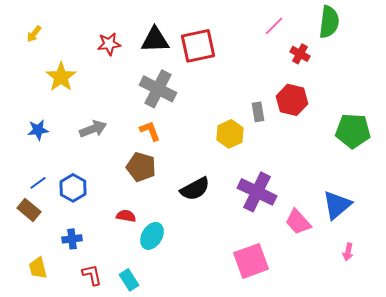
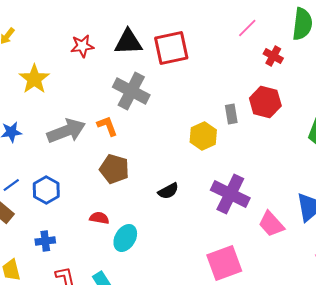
gray arrow: (93, 129) -> (66, 131), size x1.4
orange L-shape: (150, 131) -> (107, 126), moved
black semicircle: (195, 189) -> (168, 191), size x0.7

